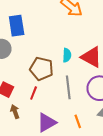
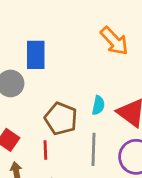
red line: (34, 93) -> (45, 150), turned -32

